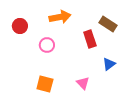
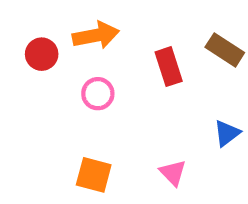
orange arrow: (60, 17) -> (96, 35), moved
red rectangle: (90, 39) -> (169, 67), moved

